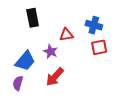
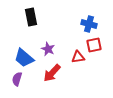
red triangle: (66, 35) -> (78, 57), moved
blue trapezoid: (25, 61) -> (24, 58), turned 90

